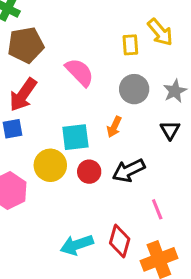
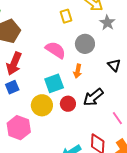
yellow rectangle: (130, 45) -> (66, 16), moved
pink semicircle: (79, 72) -> (56, 50), moved
gray star: (175, 91) -> (107, 23), moved

